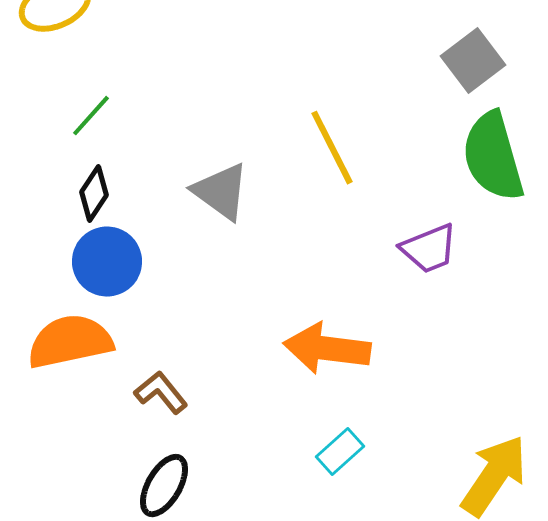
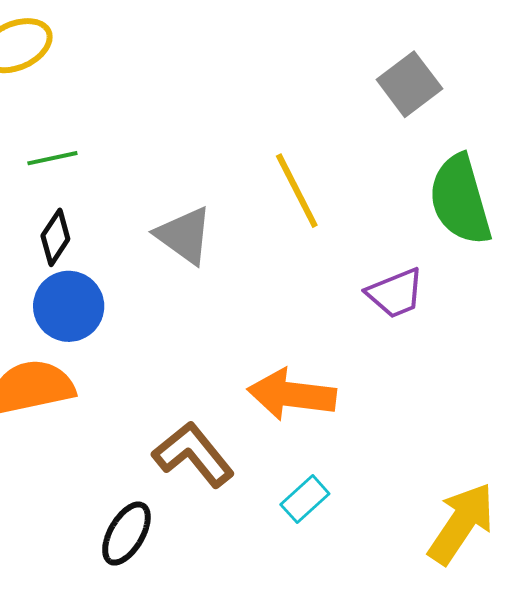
gray square: (473, 61) -> (409, 84), moved
green line: (91, 116) -> (52, 158), turned 36
brown L-shape: (161, 393) -> (193, 454), moved, size x1.5

